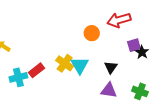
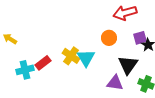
orange circle: (92, 33) -> (109, 38), moved
black triangle: (111, 67) -> (128, 65), moved, size x1.5

